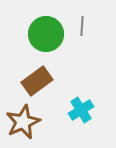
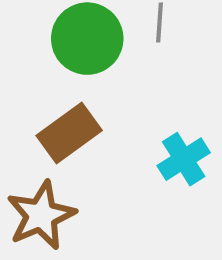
cyan cross: (81, 110) -> (184, 159), moved

